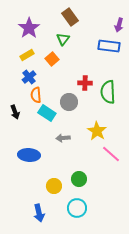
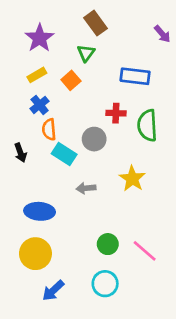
purple arrow: (119, 25) -> (162, 34), turned -56
blue rectangle: (109, 46) -> (135, 76), moved
pink line: (111, 154) -> (145, 251), moved
yellow circle: (54, 186) -> (35, 254), moved, size x1.5
blue arrow: (39, 213) -> (53, 290), turned 60

